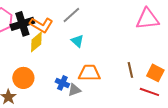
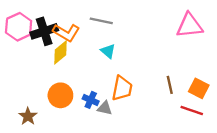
gray line: (71, 15) -> (101, 21), turned 54
orange trapezoid: (89, 73) -> (122, 88), turned 100
orange circle: (23, 78) -> (60, 95), moved
gray triangle: (74, 90) -> (105, 108), turned 32

